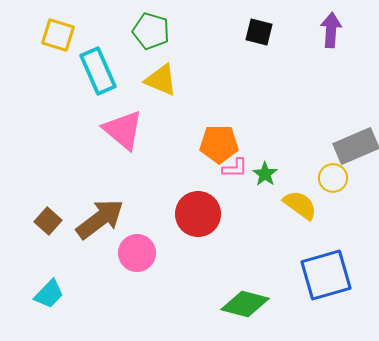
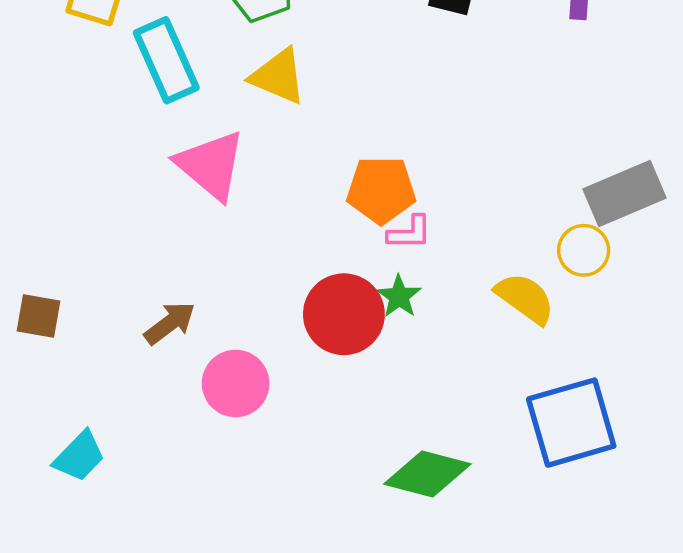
green star: (265, 174) -> (399, 296), moved
brown arrow: (100, 219) -> (170, 323), size x0.6
brown square: (48, 221) -> (38, 316), moved, turned -32

